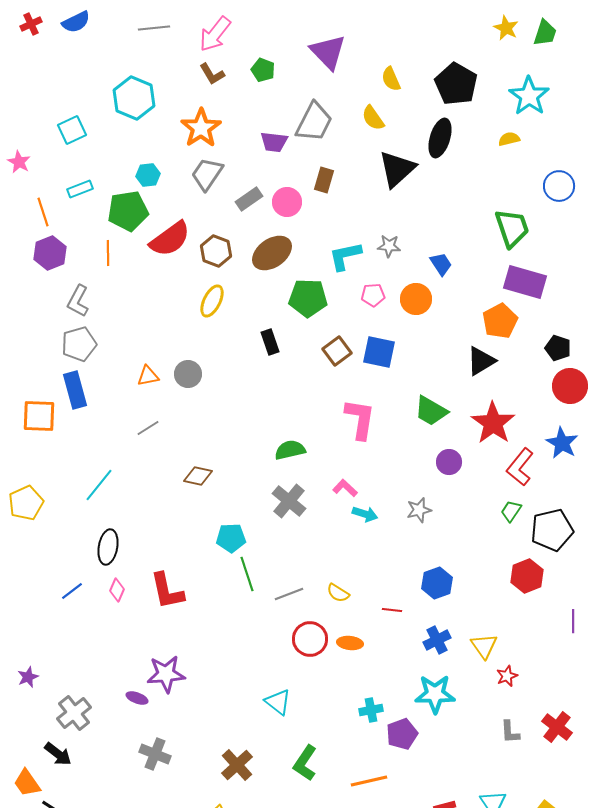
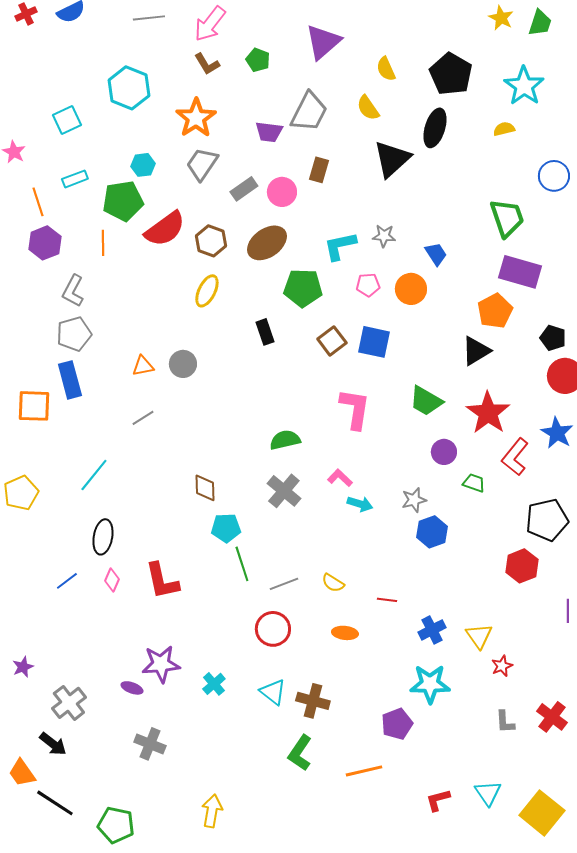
purple triangle: (328, 52) -> (323, 42), turned 33
brown diamond: (198, 476) -> (205, 488), moved, turned 76
green trapezoid: (511, 511) -> (474, 483), moved, turned 75
blue hexagon: (437, 583) -> (432, 532), moved
red circle: (310, 639) -> (273, 629), moved
cyan cross: (371, 710) -> (214, 684), moved, turned -30
brown cross: (237, 765) -> (313, 701), moved, turned -32

